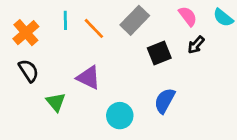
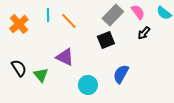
gray rectangle: (135, 20) -> (113, 15), moved
black square: (159, 53) -> (106, 40), moved
black semicircle: (29, 71) -> (19, 68), moved

